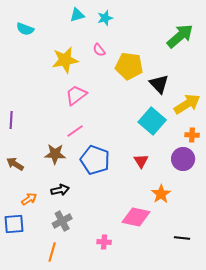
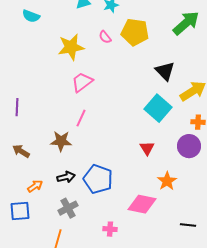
yellow pentagon: (129, 66) -> (135, 32), moved
pink line: (75, 131) -> (81, 118), turned -30
blue pentagon: (95, 160) -> (98, 179), moved

